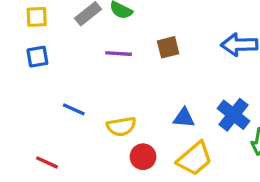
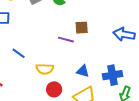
purple line: (119, 54) -> (66, 40), moved
blue cross: (234, 115) -> (113, 75), turned 30

